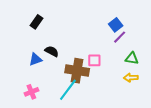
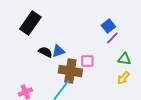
black rectangle: (37, 22) -> (30, 23), size x1.6
blue triangle: (35, 59) -> (58, 51), moved
yellow arrow: (131, 78) -> (123, 78), turned -48

